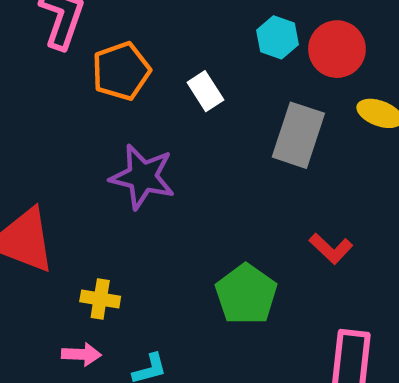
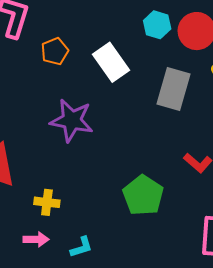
orange pentagon: (121, 71) -> (55, 51), size x0.7
white rectangle: (205, 91) -> (111, 62), size x1.5

